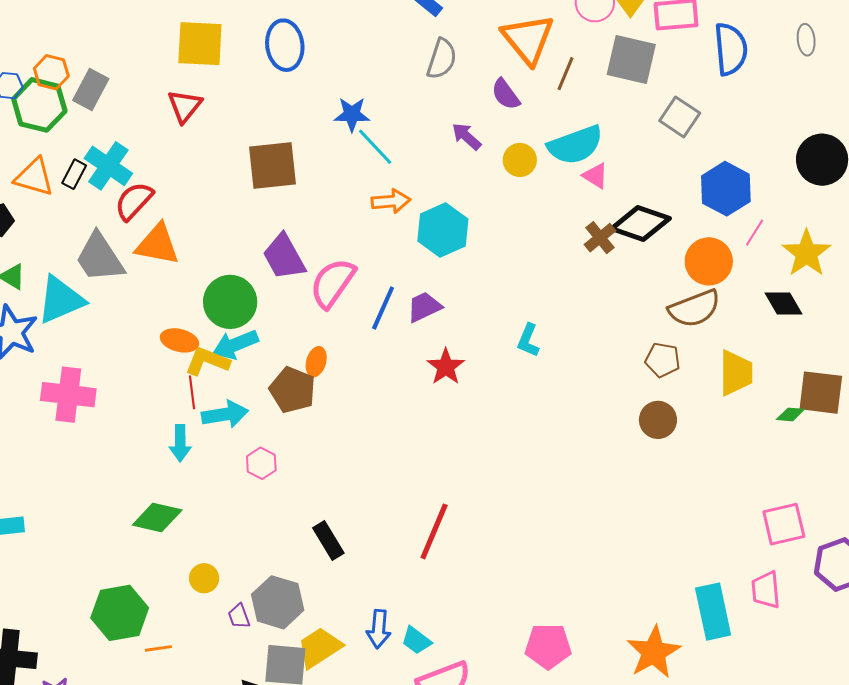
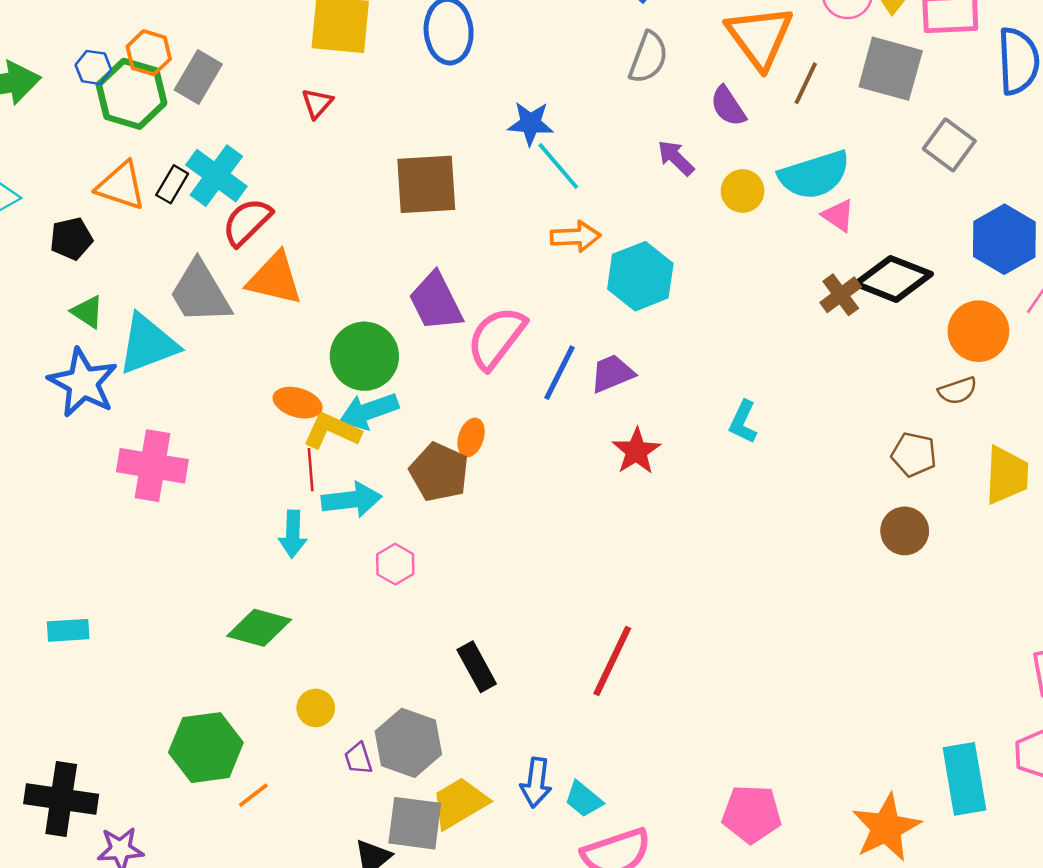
red triangle: (185, 106) -> (317, 103), size x0.7
brown semicircle: (694, 309) -> (958, 391), size x0.6
orange line: (158, 648) -> (253, 795), turned -32

